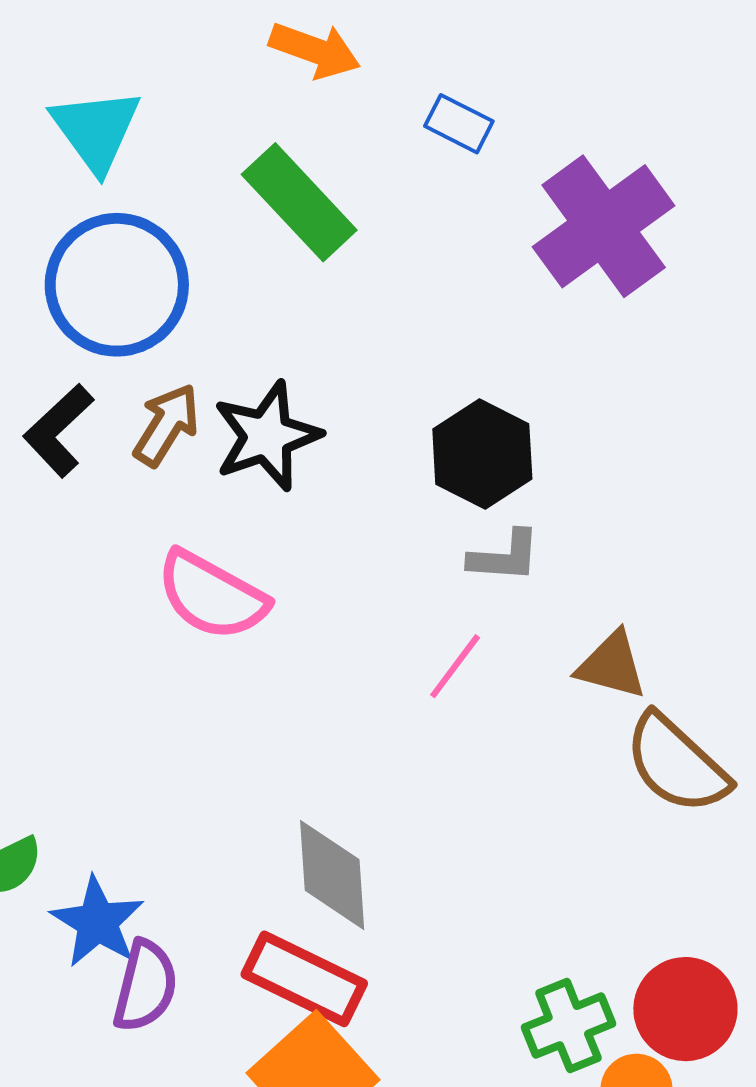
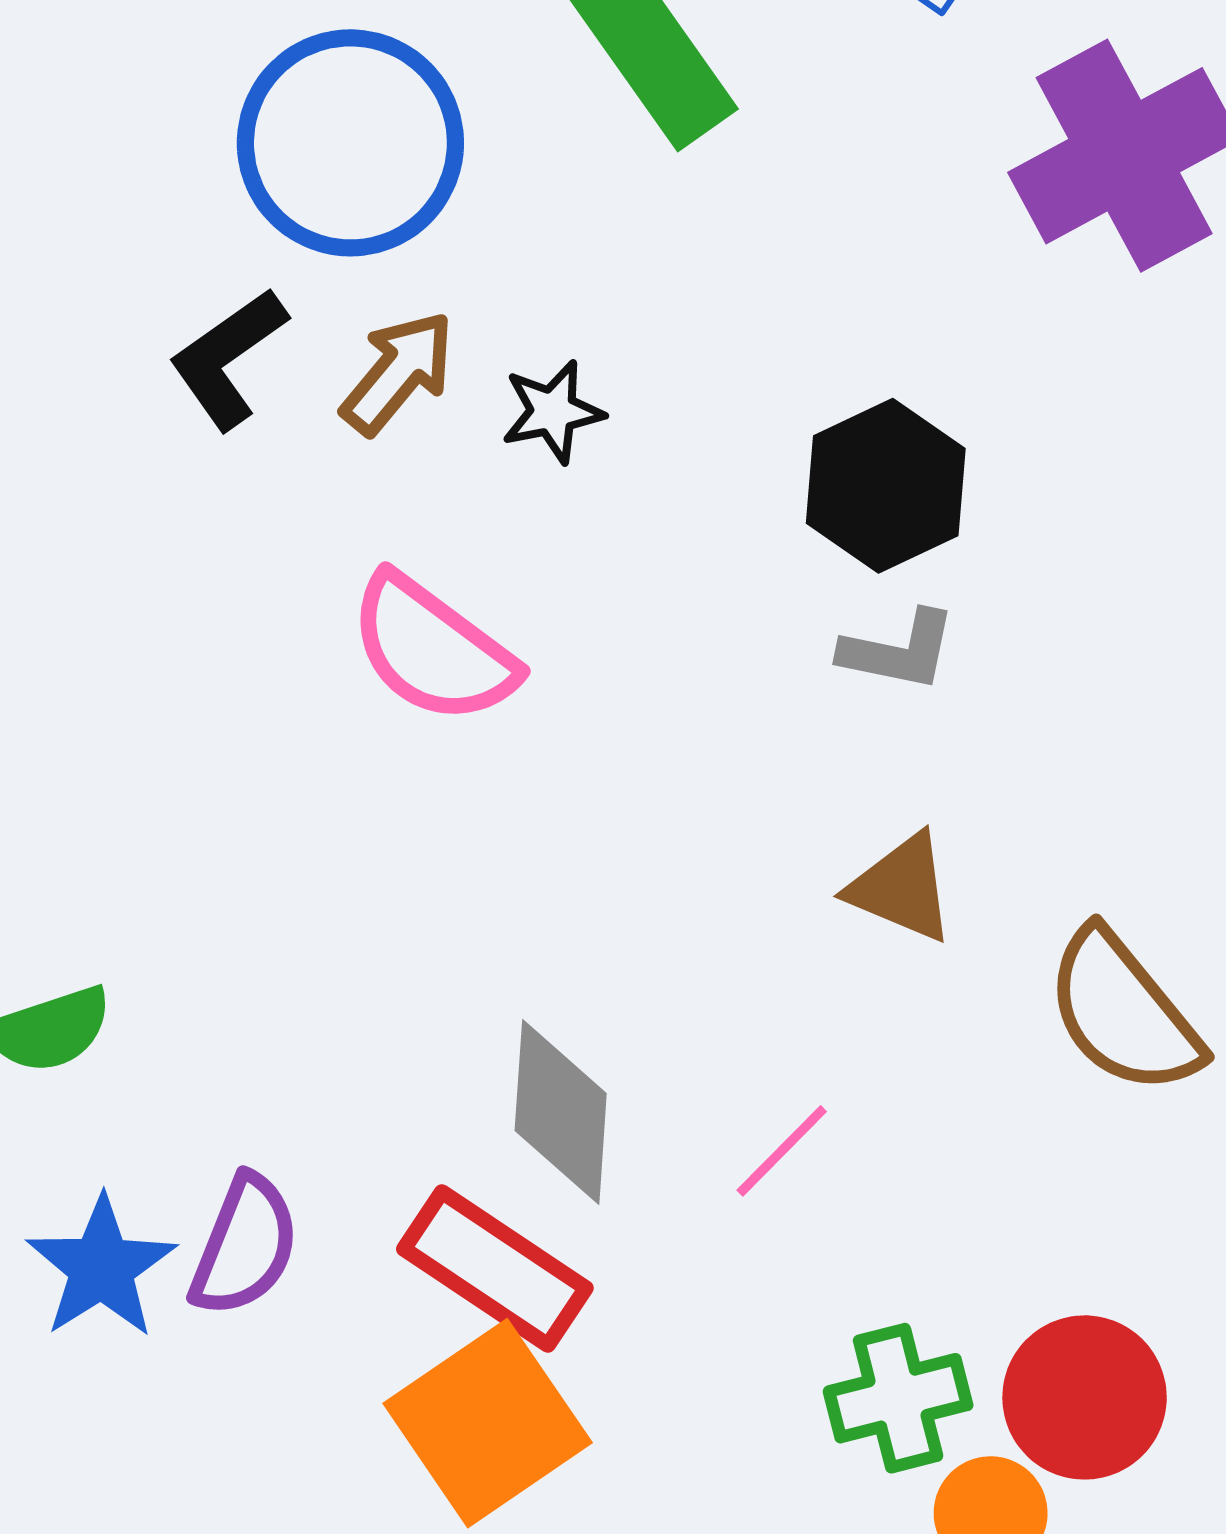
black star: (267, 436) -> (553, 412), size x0.6
brown triangle: (612, 665) -> (902, 888), moved
pink line: (455, 666) -> (782, 1151), moved
blue star: (97, 922) -> (101, 1267), moved

